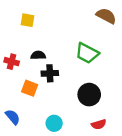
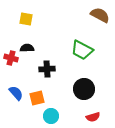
black semicircle: (38, 55) -> (27, 48), moved
orange square: (30, 88) -> (37, 98), moved, turned -35
blue semicircle: (13, 117) -> (16, 93), moved

